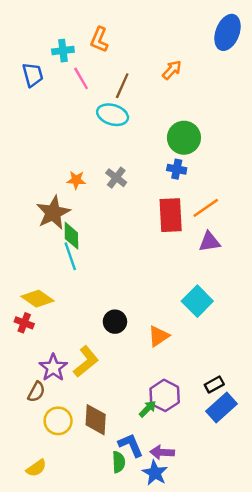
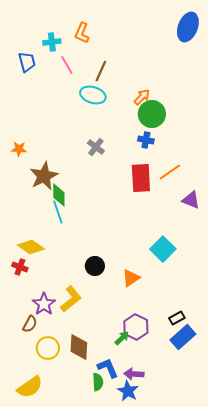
orange arrow: (172, 70) -> (142, 97), moved
orange star: (76, 180) -> (19, 149), moved
purple triangle: (209, 242) -> (191, 200), moved, turned 30
yellow semicircle: (36, 468) -> (30, 387), size x1.5

